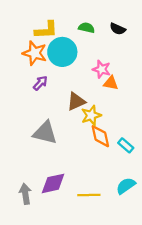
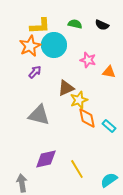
orange star: (35, 53) -> (30, 46), turned 30
orange triangle: (111, 83) -> (109, 72), moved
cyan semicircle: (126, 186) -> (109, 180), moved
gray arrow: (25, 194) -> (22, 183), moved
yellow line: (89, 195) -> (77, 169), turned 60

